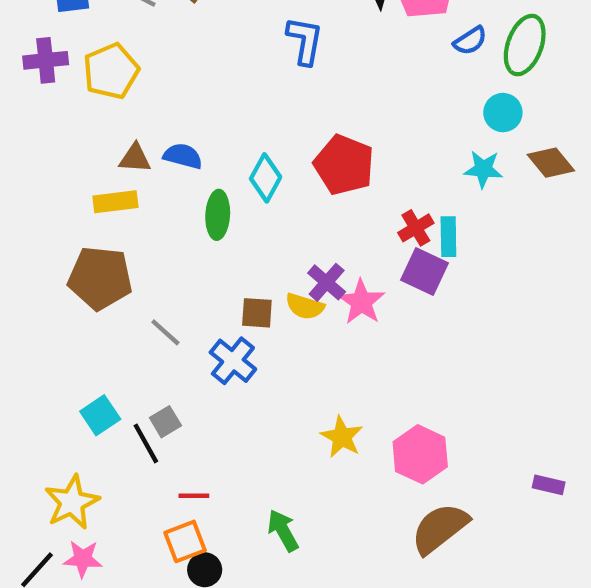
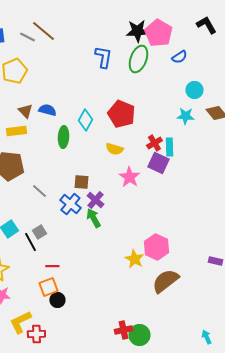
green ellipse: (525, 45) -> (138, 59), moved
brown triangle: (135, 158) -> (25, 111), turned 42
purple cross: (327, 282) -> (95, 200), moved
yellow semicircle: (305, 306) -> (114, 149), moved
yellow star: (342, 437) -> (134, 259), moved
green arrow: (283, 531) -> (93, 218), moved

